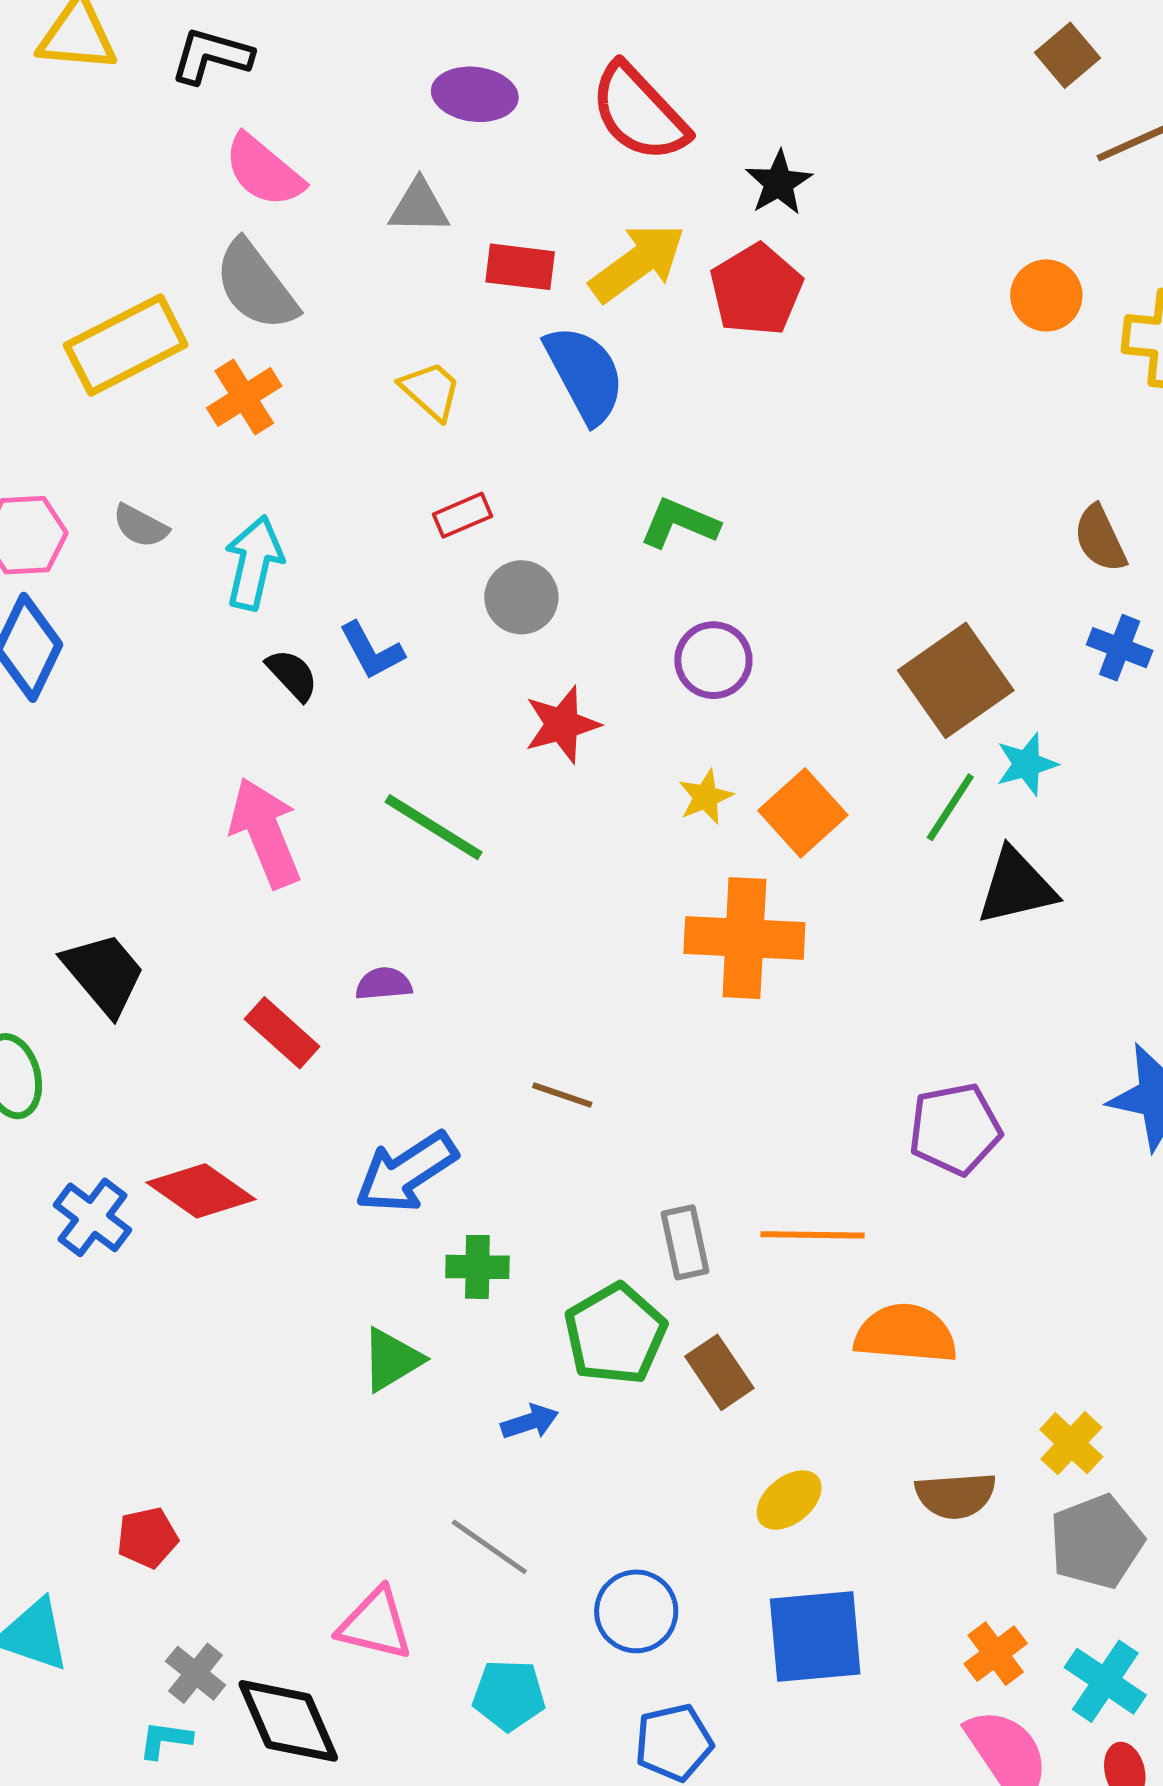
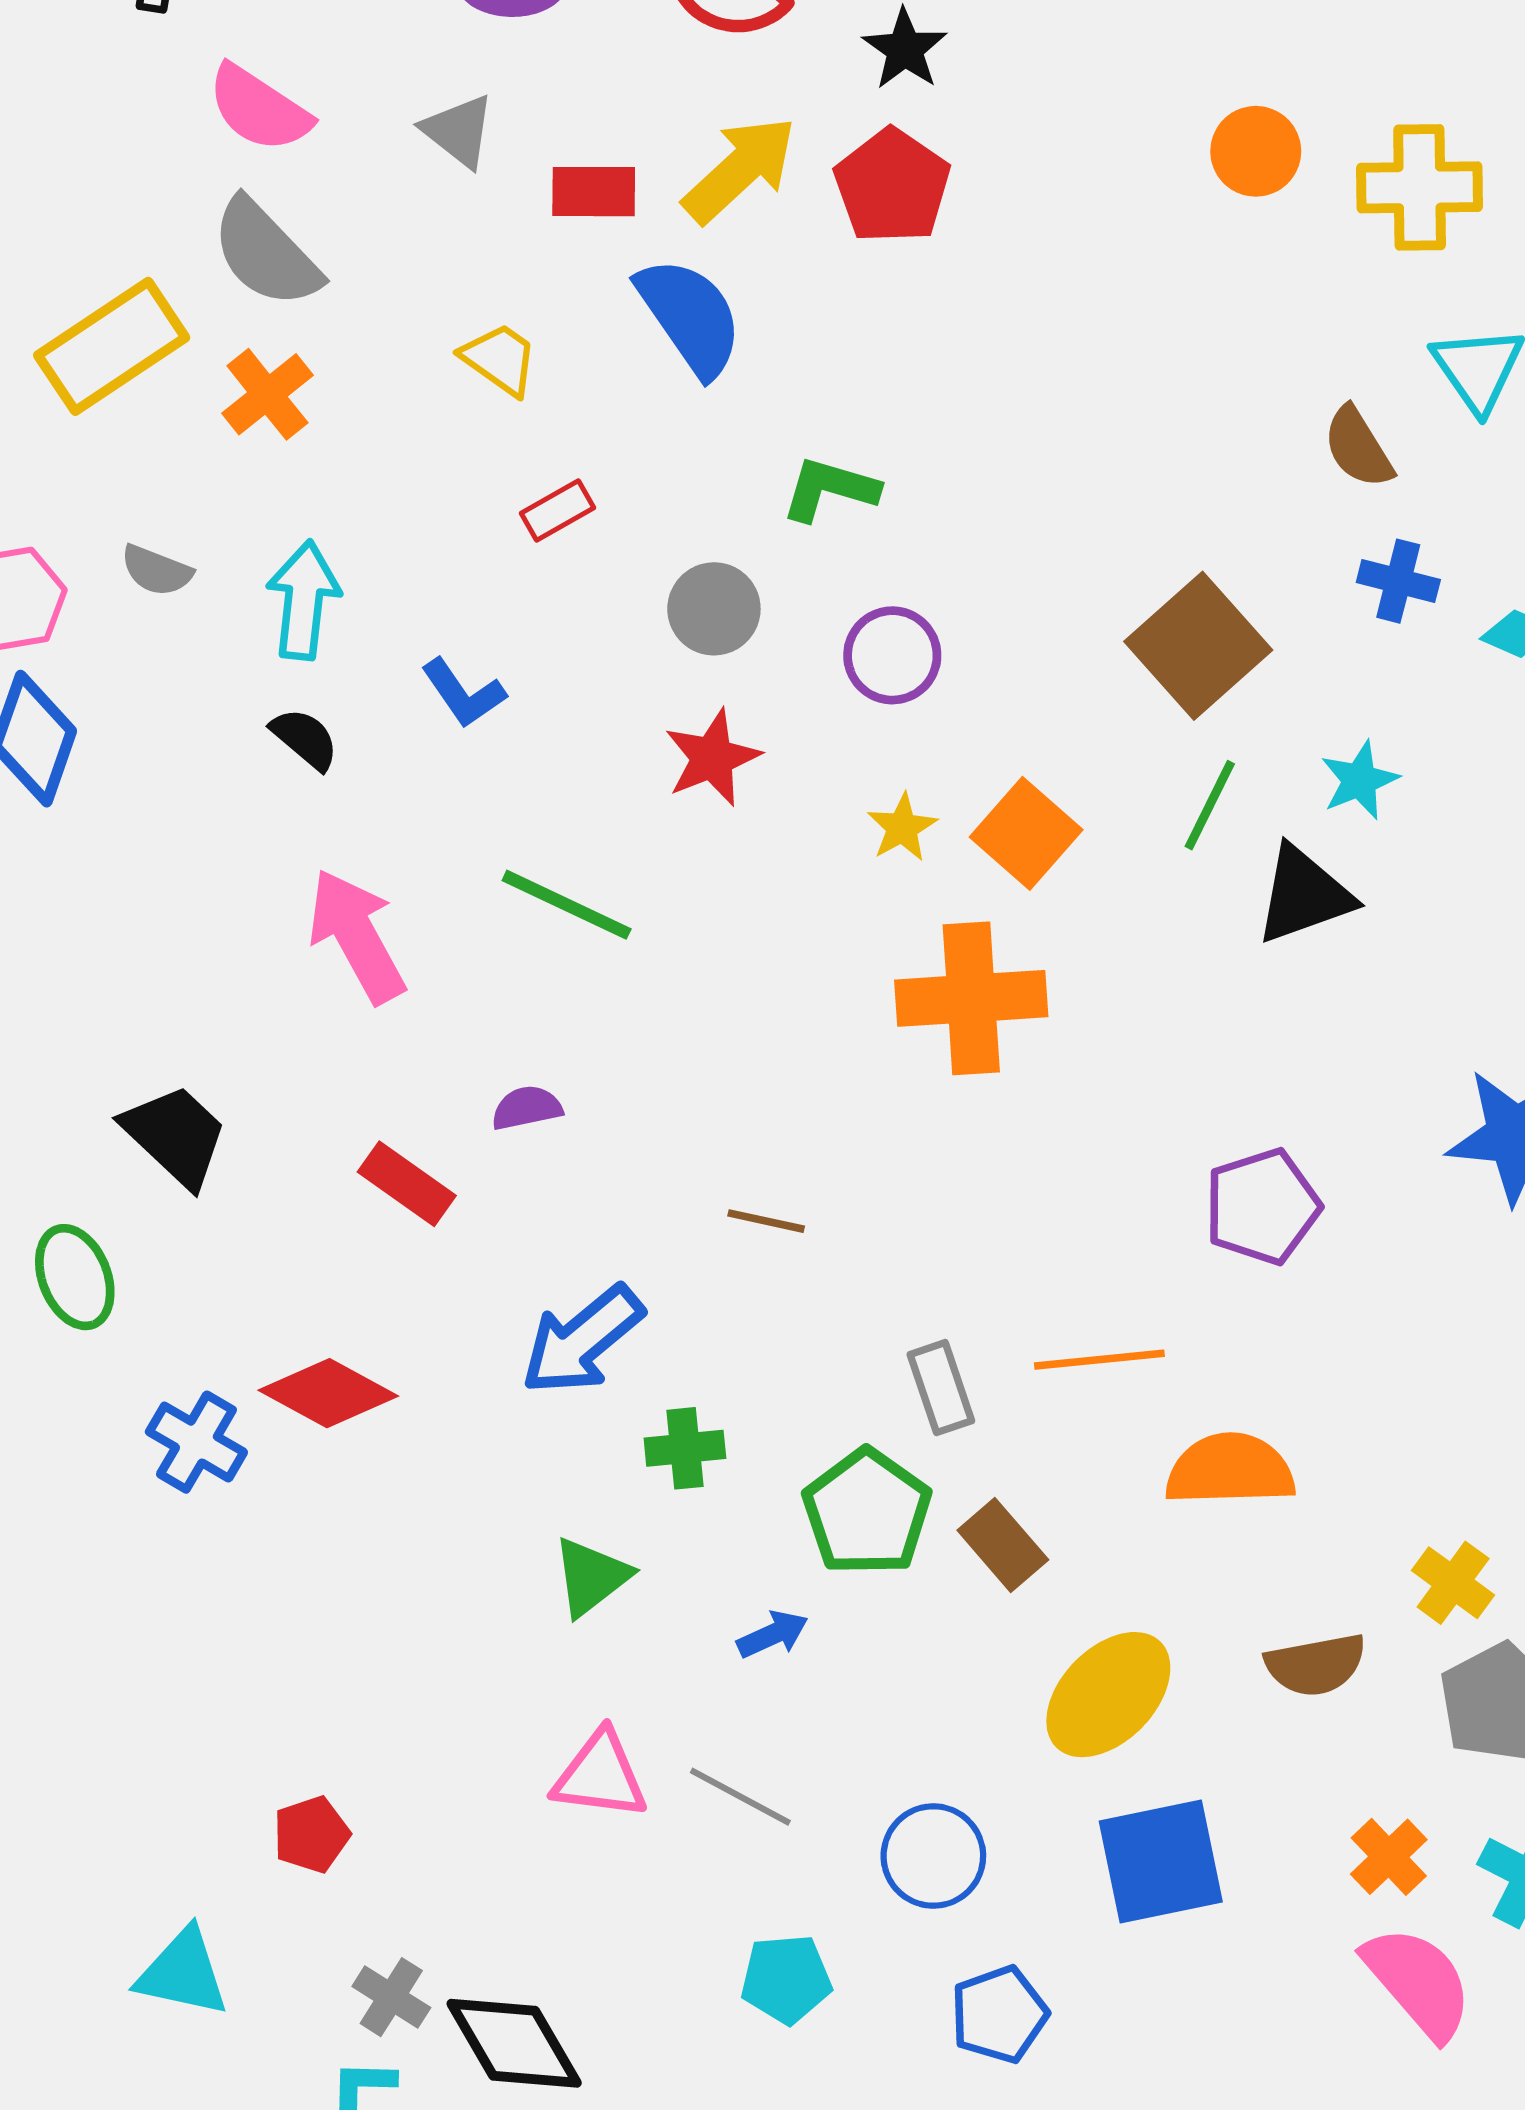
gray triangle: (419, 207) -> (459, 131), turned 44
gray circle: (521, 597) -> (714, 609), moved
black semicircle: (292, 675) -> (305, 739), moved
cyan star: (1027, 764) -> (1359, 780), moved
yellow ellipse: (789, 1500) -> (1108, 1695), size x1.6
pink triangle: (375, 1624) -> (600, 1775), moved

